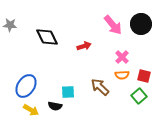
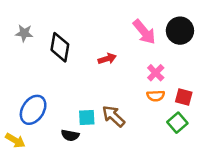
gray star: (10, 25) -> (24, 33), moved
black diamond: (47, 37) -> (60, 47), turned 35
brown arrow: (100, 87) -> (114, 116), moved
yellow arrow: (31, 110) -> (15, 140), moved

